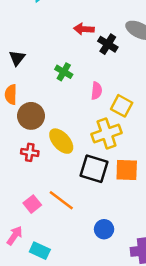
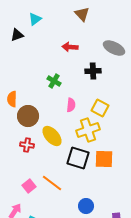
black cross: (108, 44) -> (93, 71), moved, turned -35
black triangle: (17, 58) -> (17, 35), moved, turned 32
pink semicircle: (96, 91) -> (71, 105), moved

